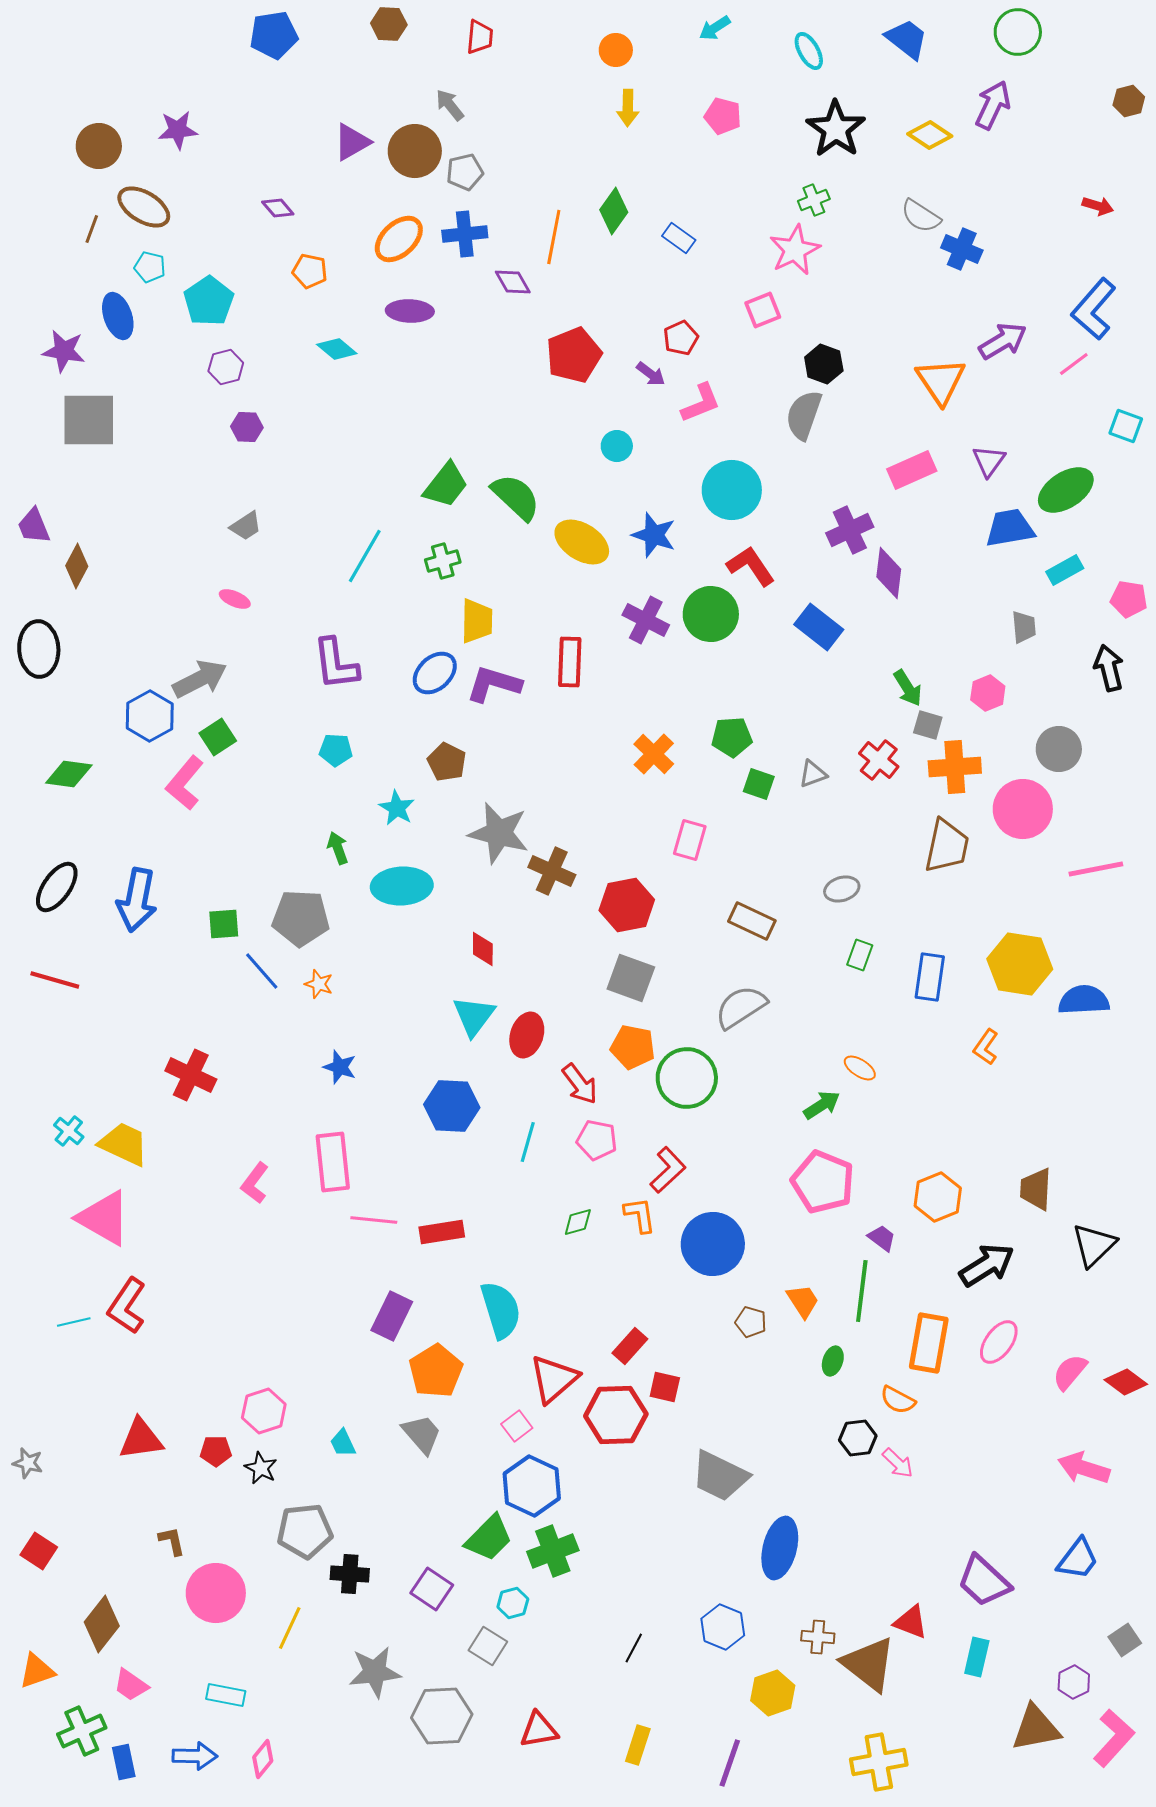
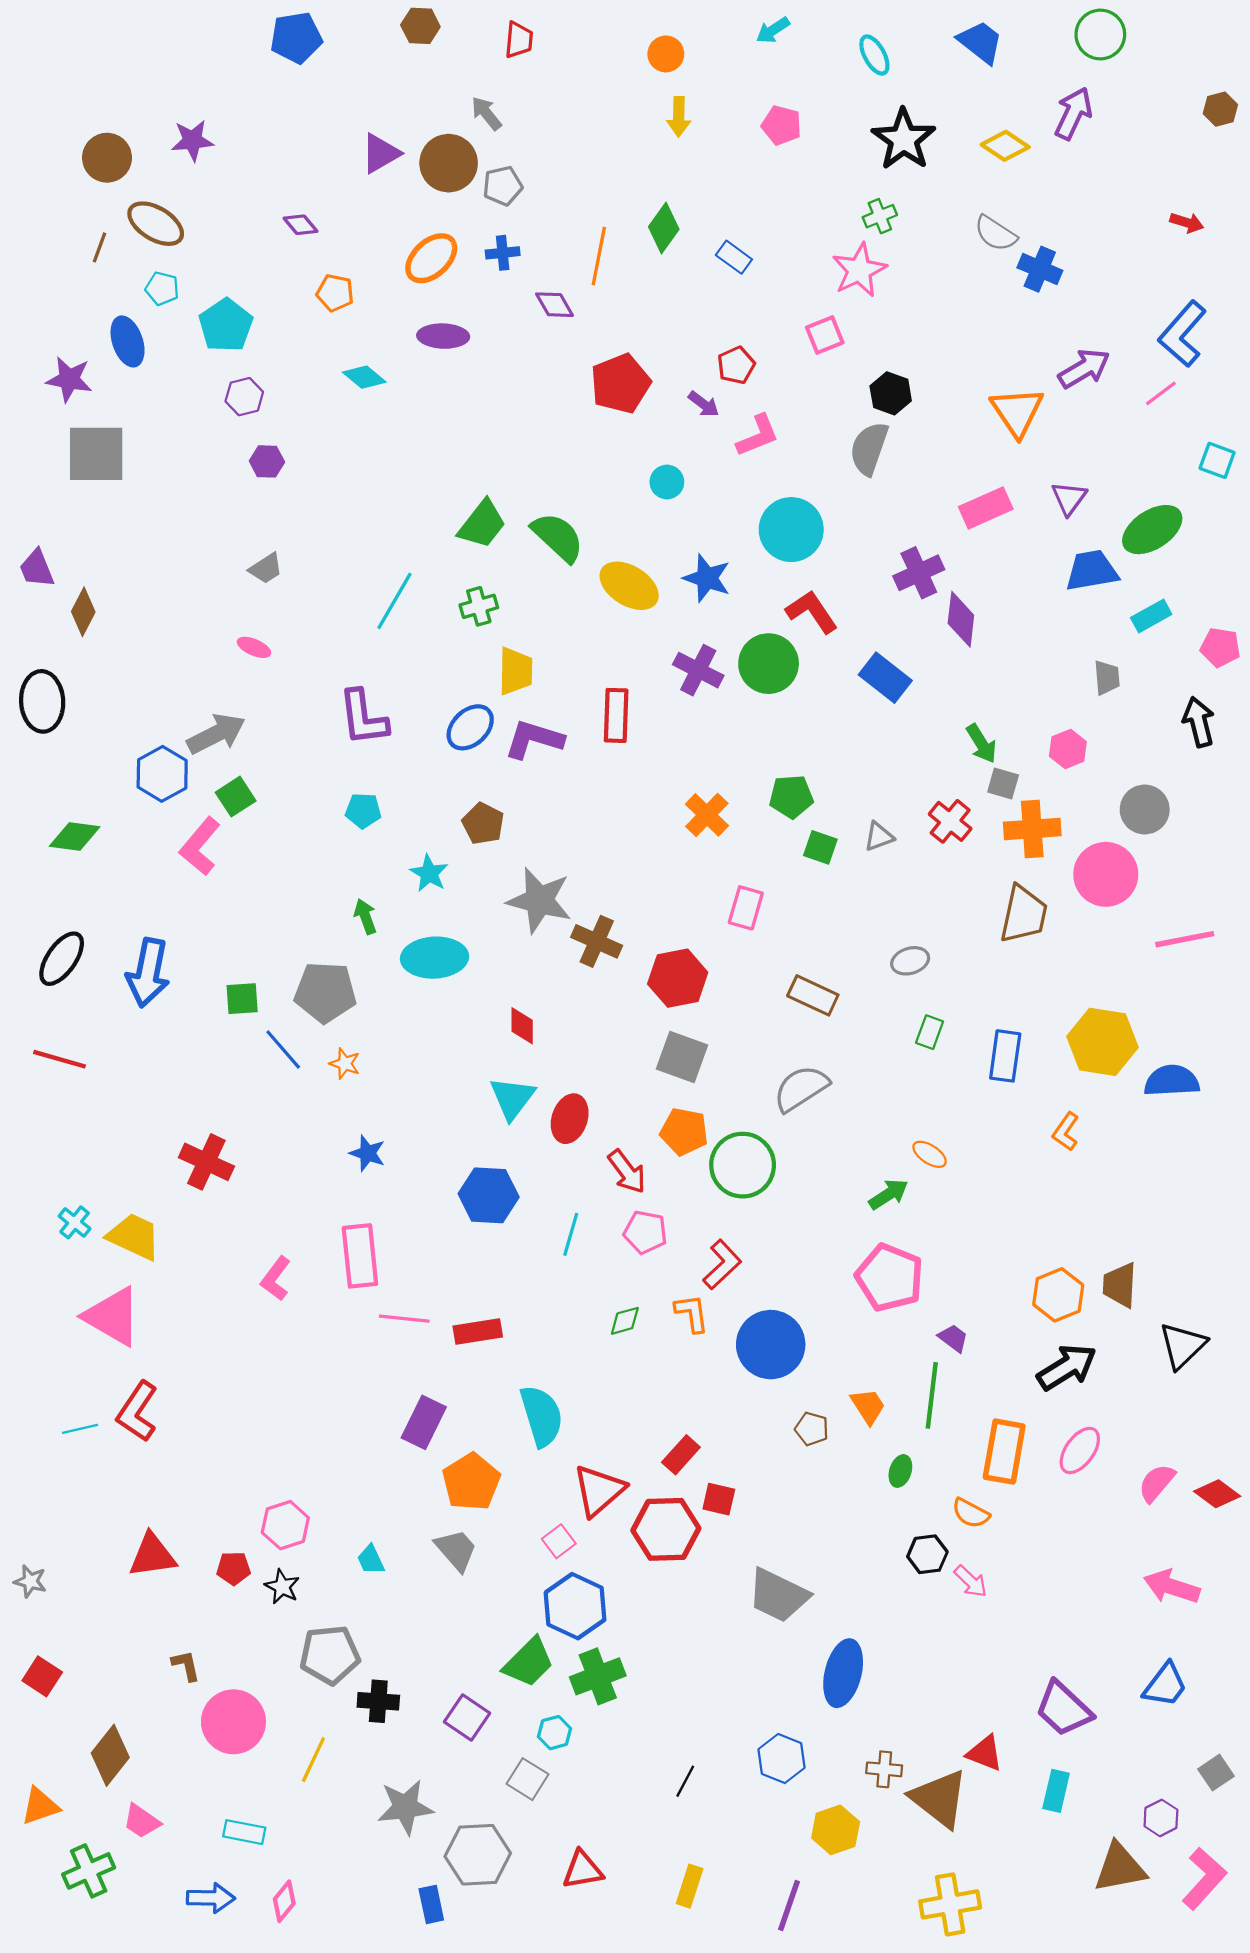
blue cross: (465, 234) -> (503, 253), size x0.7
orange hexagon: (938, 1197) -> (1058, 1295), moved
blue rectangle: (124, 1762) -> (431, 1904), moved

